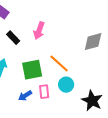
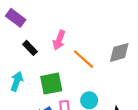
orange line: (59, 64) -> (84, 59), moved

